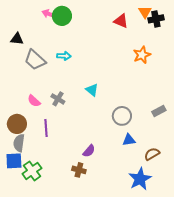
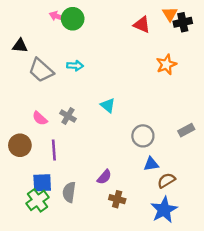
gray semicircle: (19, 143) -> (69, 192), moved
brown semicircle: (152, 154) -> (166, 180), moved
blue square: (14, 161) -> (42, 183), moved
brown cross: (79, 170) -> (117, 199), moved

